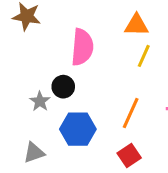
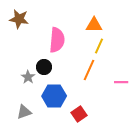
orange line: (131, 113) -> (89, 70), moved
red square: (129, 156) -> (79, 114), moved

